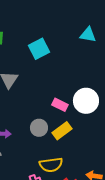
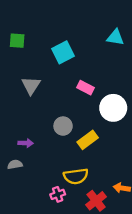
pink rectangle: (60, 105) -> (85, 88), moved
gray circle: (39, 128) -> (63, 126), moved

